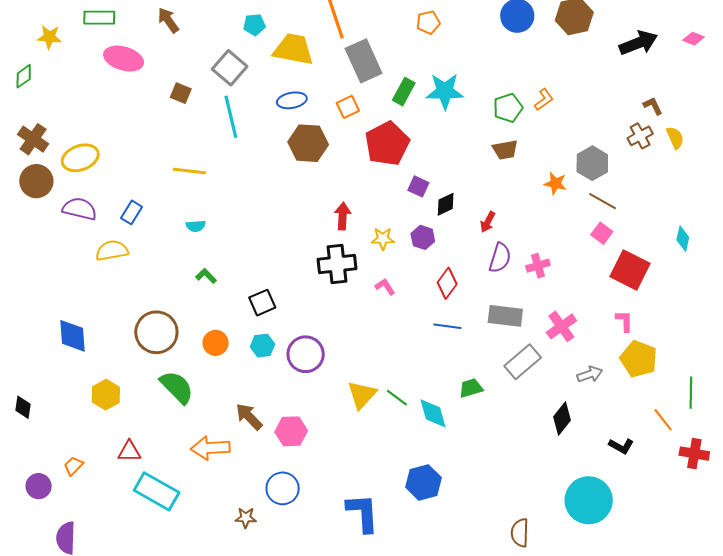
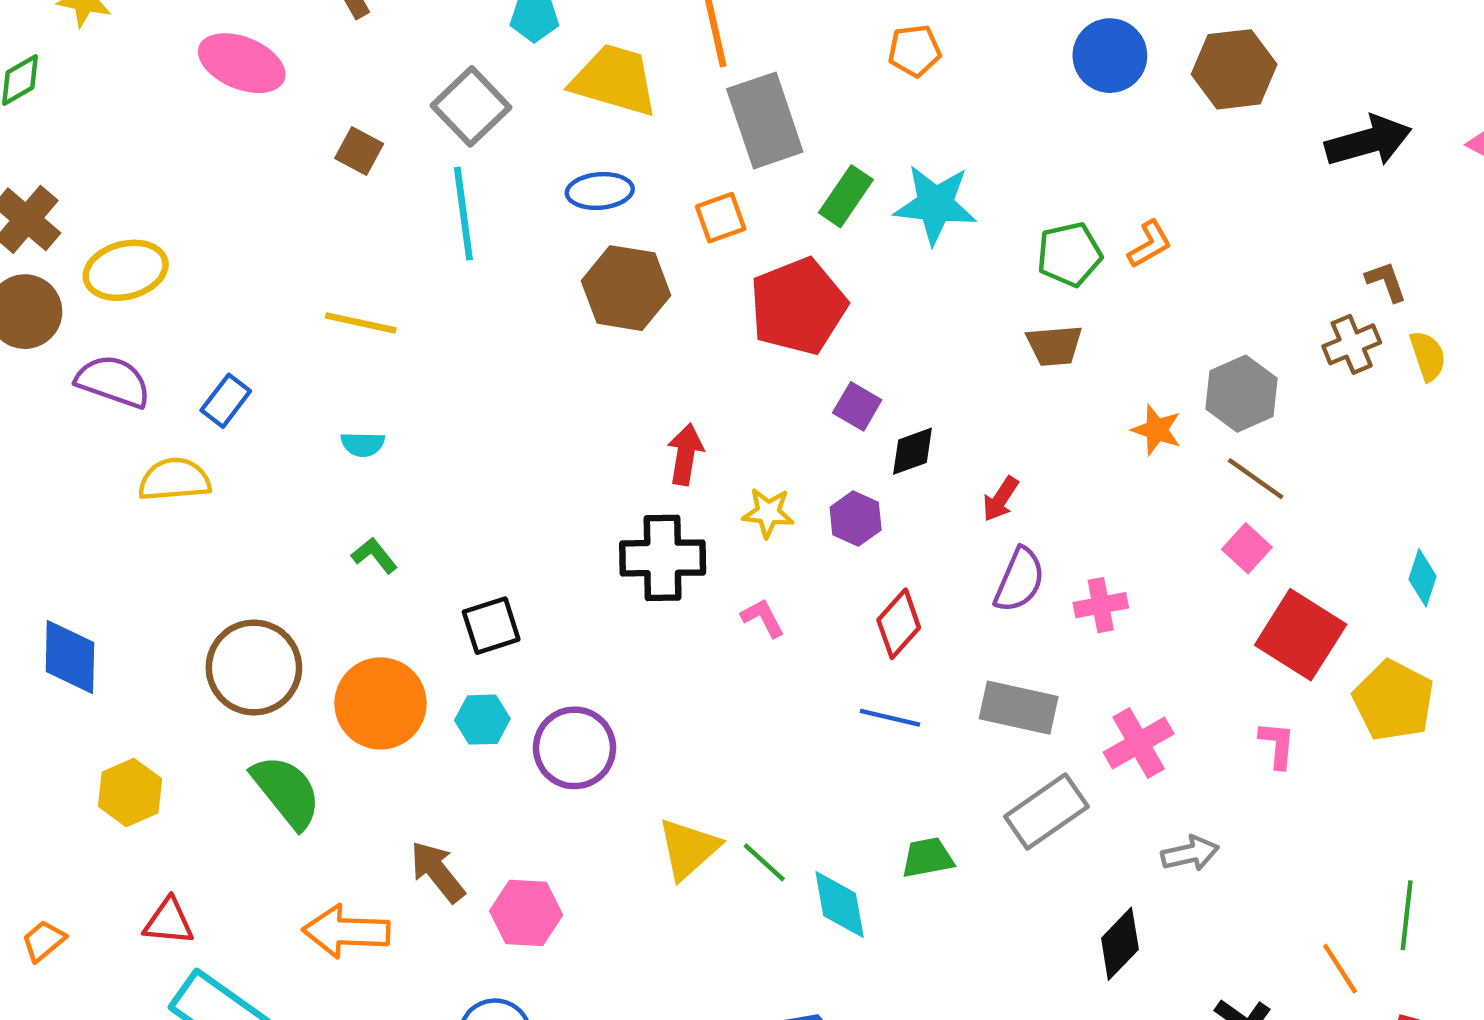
orange circle: (216, 343) -> (380, 703), size x1.6
yellow pentagon: (639, 359) -> (1394, 701), moved

